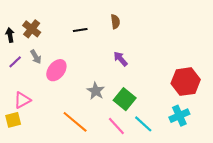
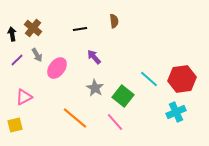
purple arrow: (121, 59) -> (94, 57), moved
yellow square: (13, 120) -> (15, 125), moved
cyan line: (143, 124) -> (149, 79), moved

